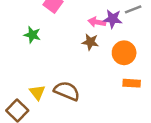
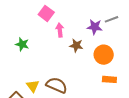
pink arrow: (97, 22) -> (60, 30), moved, turned 72
green star: (32, 35) -> (22, 44), moved

